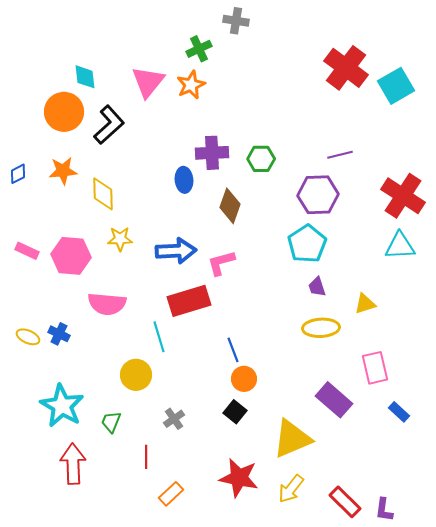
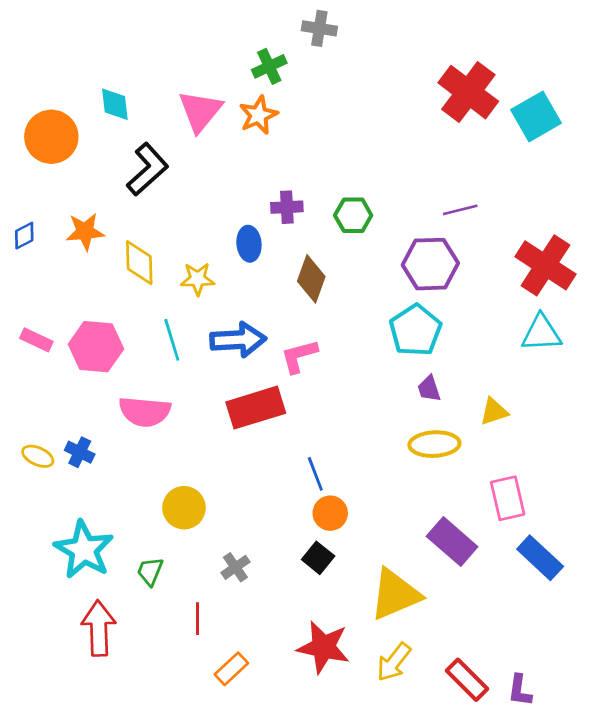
orange circle: (64, 112) -> (51, 137), moved
purple cross: (212, 153) -> (287, 207), size x0.7
yellow star: (120, 239) -> (198, 279), moved
cyan line: (159, 337) -> (172, 340), moved
blue rectangle: (399, 412) -> (540, 558), size x1.6

